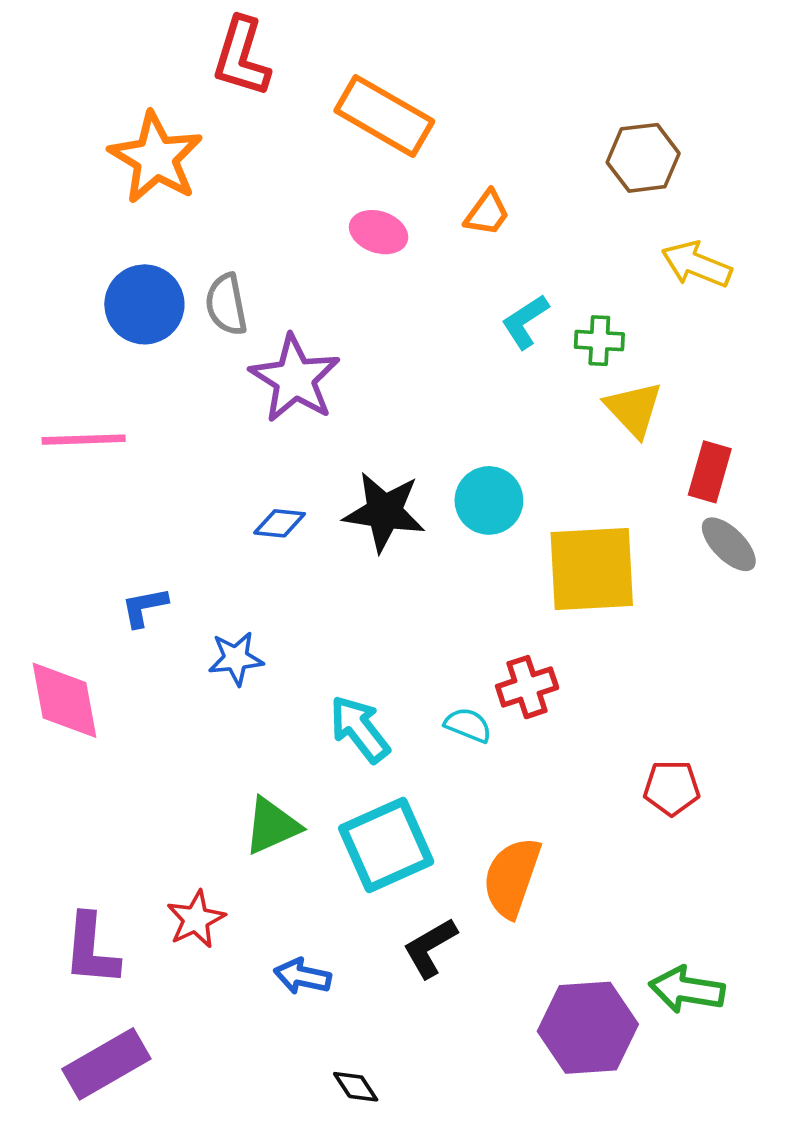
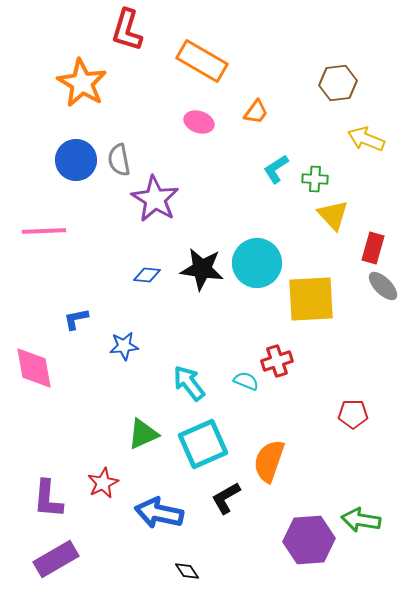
cyan circle: (489, 500) -> (257, 263), size x1.4
blue arrow: (302, 976) -> (159, 513), size x1.6

